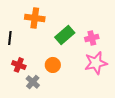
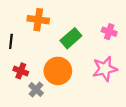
pink cross: (92, 38) -> (109, 32), moved, turned 32
orange circle: (53, 65) -> (58, 71), size x1.6

